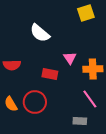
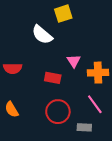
yellow square: (86, 13) -> (63, 14), moved
red circle: (35, 102) -> (58, 112), moved

